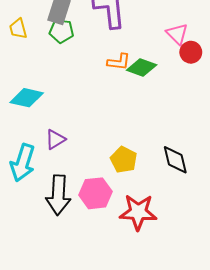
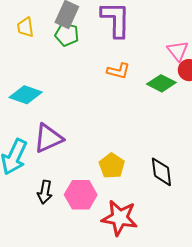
green diamond: (142, 68) -> (161, 83), moved
purple triangle: (55, 139) -> (48, 138), size x1.5
black arrow: (58, 195) -> (45, 192), size x0.6

